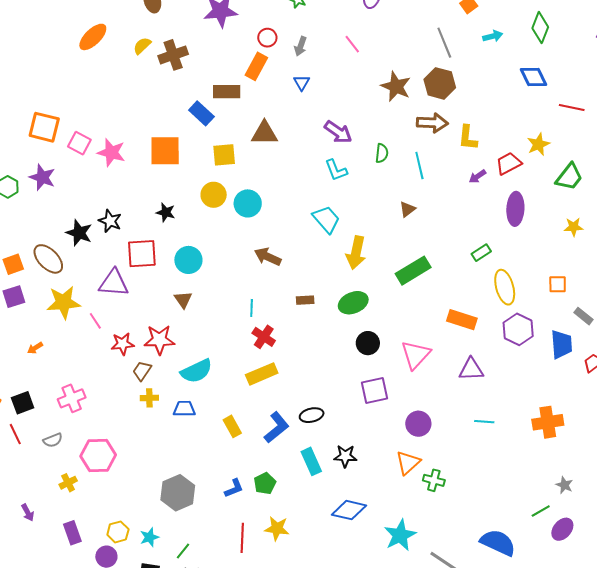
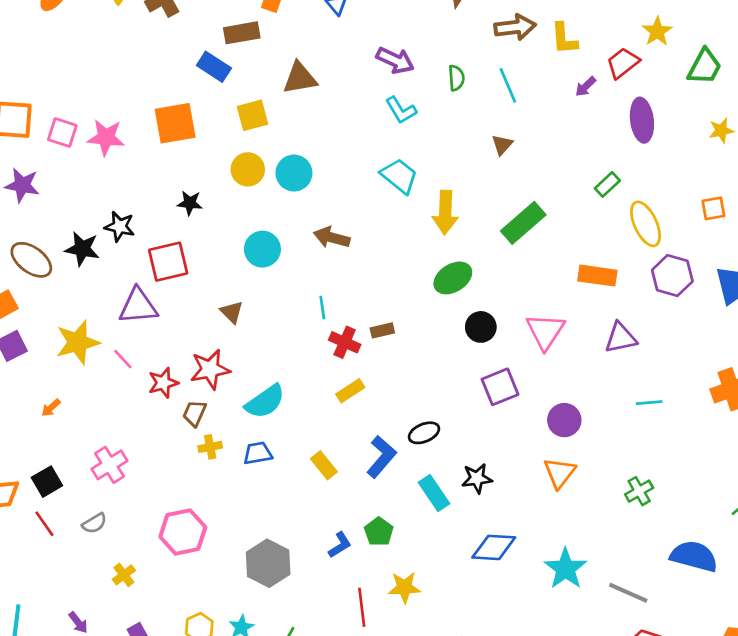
brown ellipse: (48, 259) -> (31, 260), moved
cyan circle: (188, 260) -> (262, 249), moved
brown rectangle: (305, 300) -> (382, 330), moved
yellow rectangle: (262, 374) -> (350, 391), size x0.7
pink hexagon: (98, 456) -> (183, 532), moved
green cross: (434, 480) -> (639, 491), moved, turned -35

